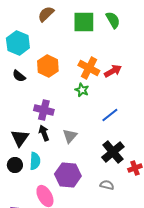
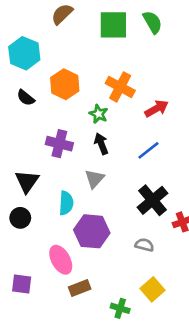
red arrow: (113, 71) -> (157, 109), moved
green star: (82, 90) -> (99, 114), moved
black arrow: (44, 133) -> (101, 144), moved
cyan semicircle: (35, 161) -> (66, 203), moved

